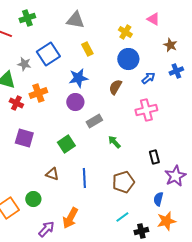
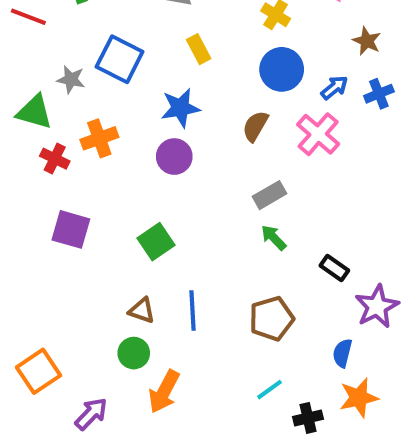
blue square: (48, 54) -> (120, 59), turned -30
blue arrow: (148, 78) -> (334, 88), moved
pink cross: (146, 110) -> (318, 134), moved, turned -35
gray rectangle: (94, 121) -> (269, 195), moved
green arrow: (114, 142) -> (274, 238), moved
black rectangle: (154, 157) -> (334, 268), turned -40
brown triangle: (52, 174) -> (142, 311), moved
green circle: (33, 199) -> (134, 353), moved
purple arrow: (46, 229) -> (91, 414), moved

